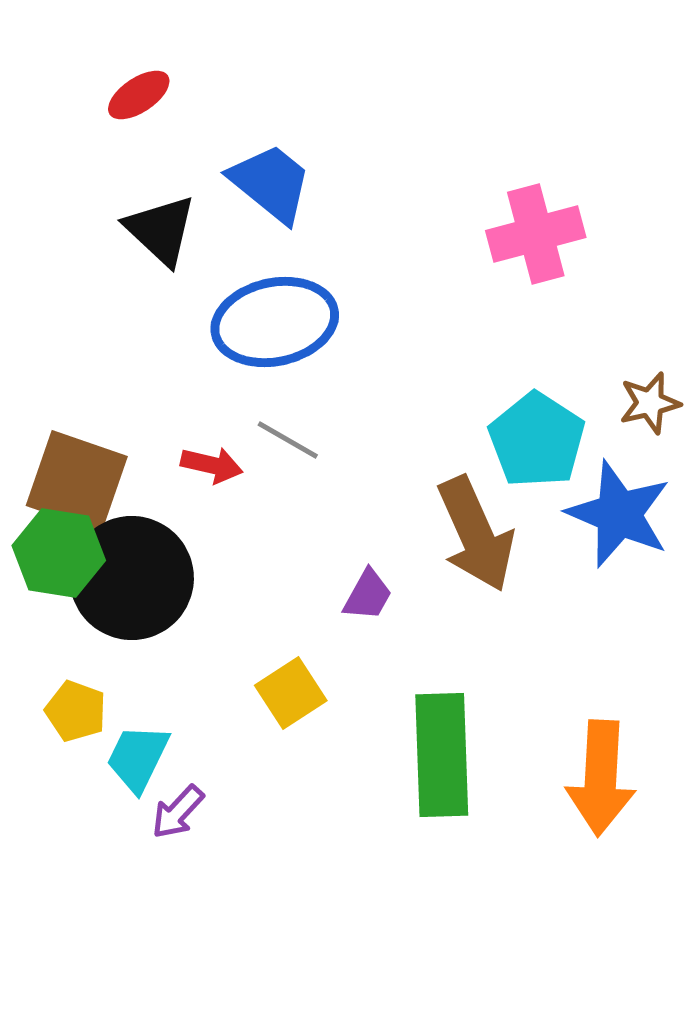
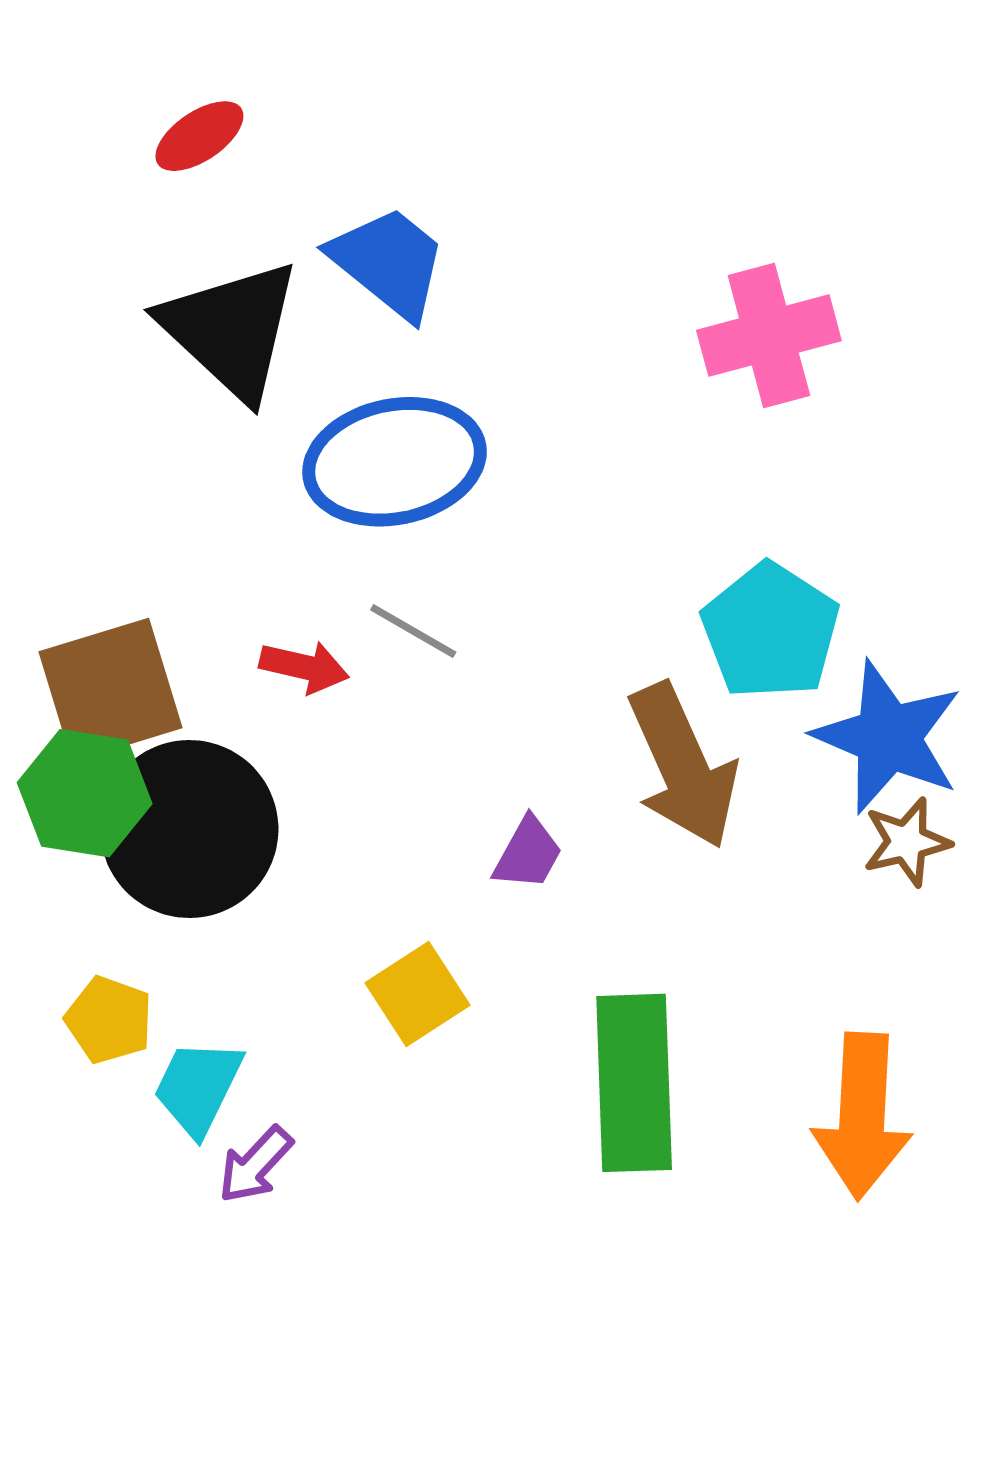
black triangle: (161, 230) -> (231, 330), size x1.4
brown star: (650, 403) -> (907, 842), moved
brown square: (77, 481) -> (110, 690), turned -36

